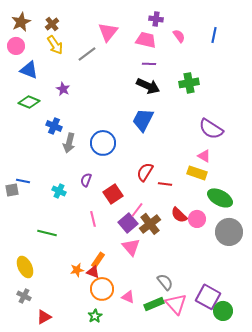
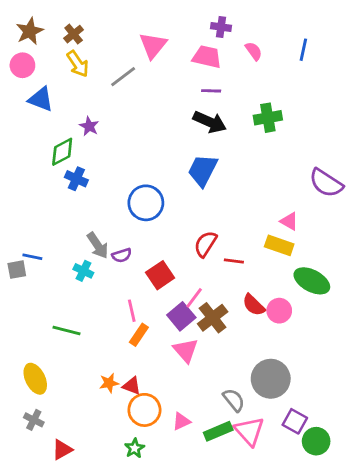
green diamond: (29, 102) -> (62, 152), moved, turned -50
purple semicircle: (211, 129) -> (326, 183), moved
gray arrow: (69, 143) -> (98, 245), moved, turned -48
purple semicircle: (86, 180) -> (122, 255), turned -128
gray circle: (229, 232) -> (271, 379), moved
orange rectangle: (98, 260) -> (139, 335), moved
pink triangle: (128, 297) -> (181, 421), turned -48
purple square: (208, 297) -> (295, 421), size x0.7

